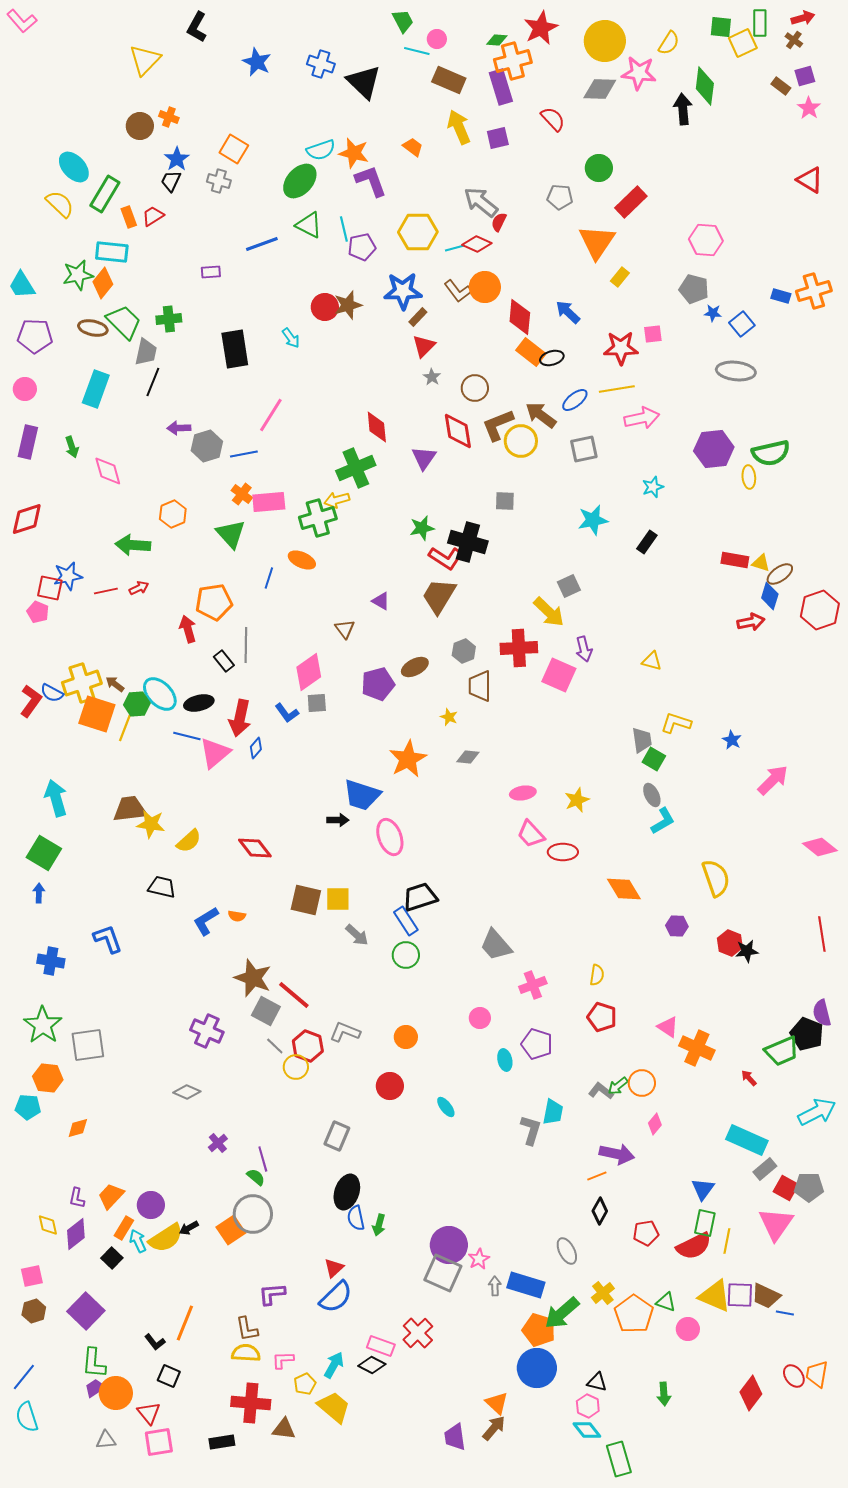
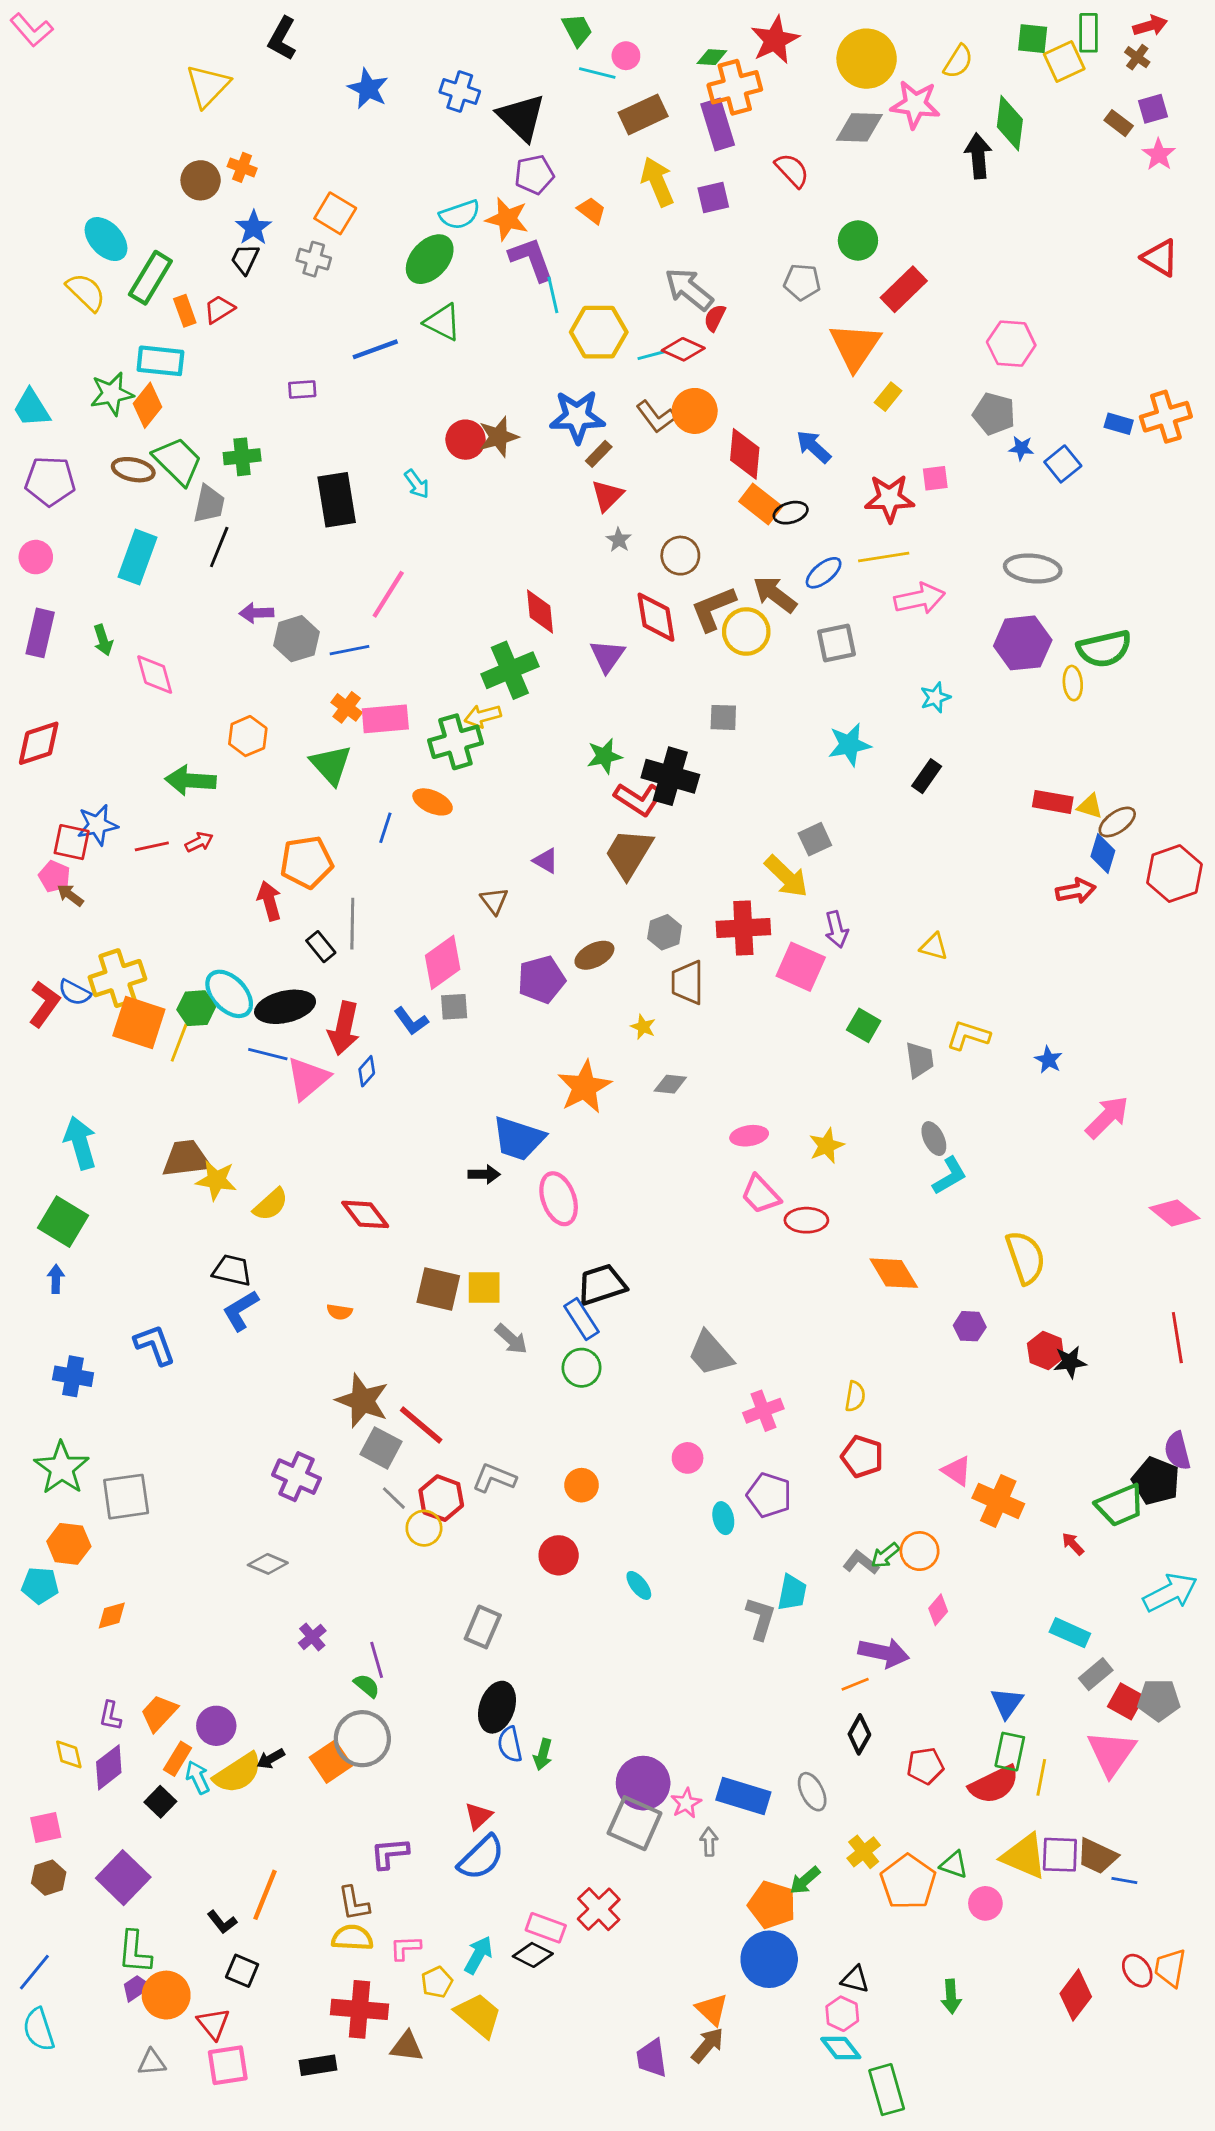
brown rectangle: (449, 80) -> (643, 114), turned -48
cyan line: (344, 229) -> (553, 295), moved
purple pentagon: (362, 247) -> (534, 175), moved
gray ellipse: (736, 371) -> (1033, 568), moved
brown arrow: (115, 684) -> (70, 895), moved
black ellipse: (199, 703) -> (285, 1007), size x1.4
green square: (654, 759) -> (864, 1025), moved
blue L-shape: (206, 921) -> (241, 1310), moved
cyan rectangle: (747, 1140) -> (1070, 1633), size x0.7
blue rectangle: (526, 1285) -> (743, 1796), moved
green arrow: (562, 1313) -> (805, 1880), size x0.6

